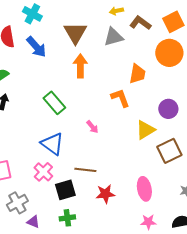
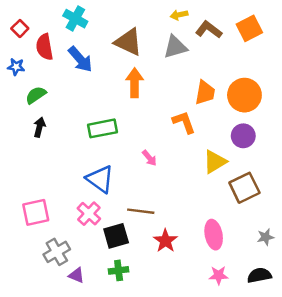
brown triangle: (75, 33) -> (128, 42), turned -35
orange circle: (169, 53) -> (244, 95), moved
green rectangle: (54, 103) -> (102, 128), turned -60
red star: (105, 194) -> (165, 241), turned -30

